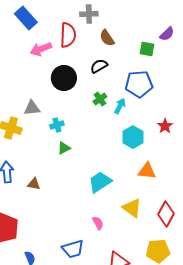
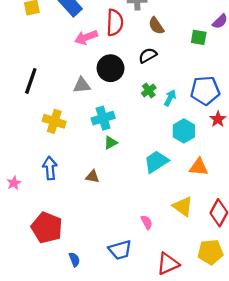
blue pentagon: (139, 84) -> (205, 91), moved
gray triangle: (32, 108) -> (82, 85), moved
cyan cross: (57, 125) -> (103, 118), size x1.5
cyan trapezoid: (100, 182) -> (156, 162), moved
brown triangle: (34, 184) -> (92, 177), moved

